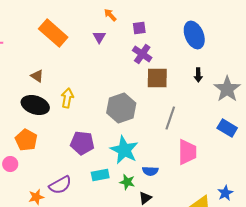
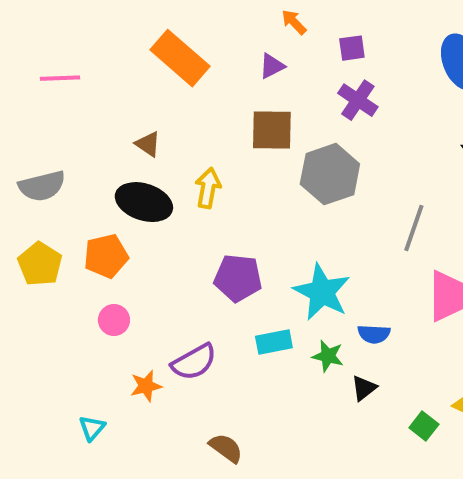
purple triangle: (99, 37) -> (272, 66), turned 32
brown square: (157, 78) -> (272, 130), moved
gray hexagon: (121, 108) -> (330, 174), moved
orange pentagon: (26, 140) -> (106, 256), moved, turned 30
pink circle: (10, 164) -> (114, 320), moved

